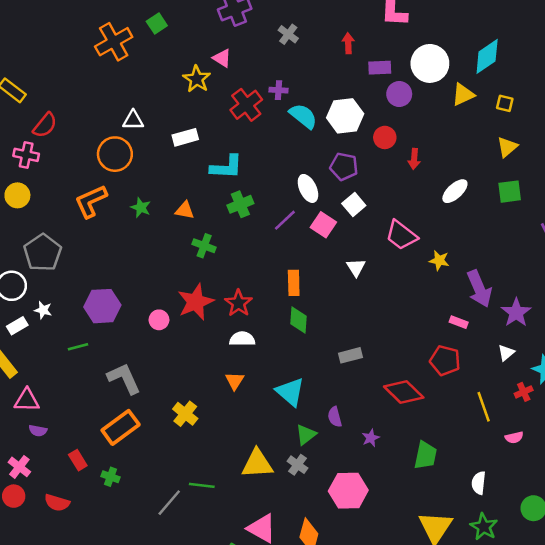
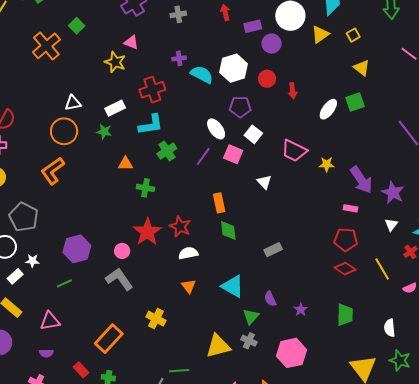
gray cross: (288, 34) -> (178, 14), turned -35
yellow square: (505, 103) -> (353, 35), turned -32
red cross: (246, 105) -> (152, 90), moved, turned 30
yellow triangle: (507, 147) -> (362, 68), turned -30
green square: (510, 192) -> (355, 102), moved
green star: (141, 208) -> (104, 132), moved
gray L-shape: (124, 378) -> (119, 279), moved
red diamond: (404, 392) -> (345, 269), moved, size x0.7
pink triangle: (27, 400) -> (50, 321), moved

